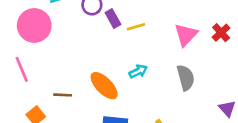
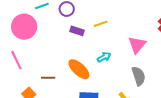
purple rectangle: (113, 18) -> (77, 31), moved, turned -40
pink triangle: (186, 35) -> (137, 45), moved
gray semicircle: (186, 78) -> (139, 76), moved

